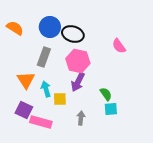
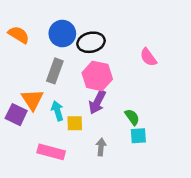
black ellipse: (73, 34) -> (91, 42), turned -30
purple square: (24, 110) -> (16, 115), moved

